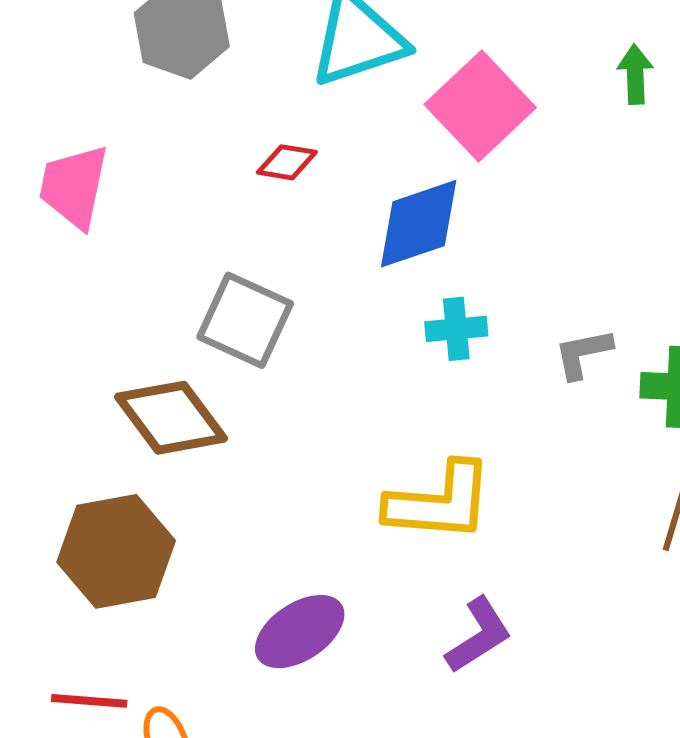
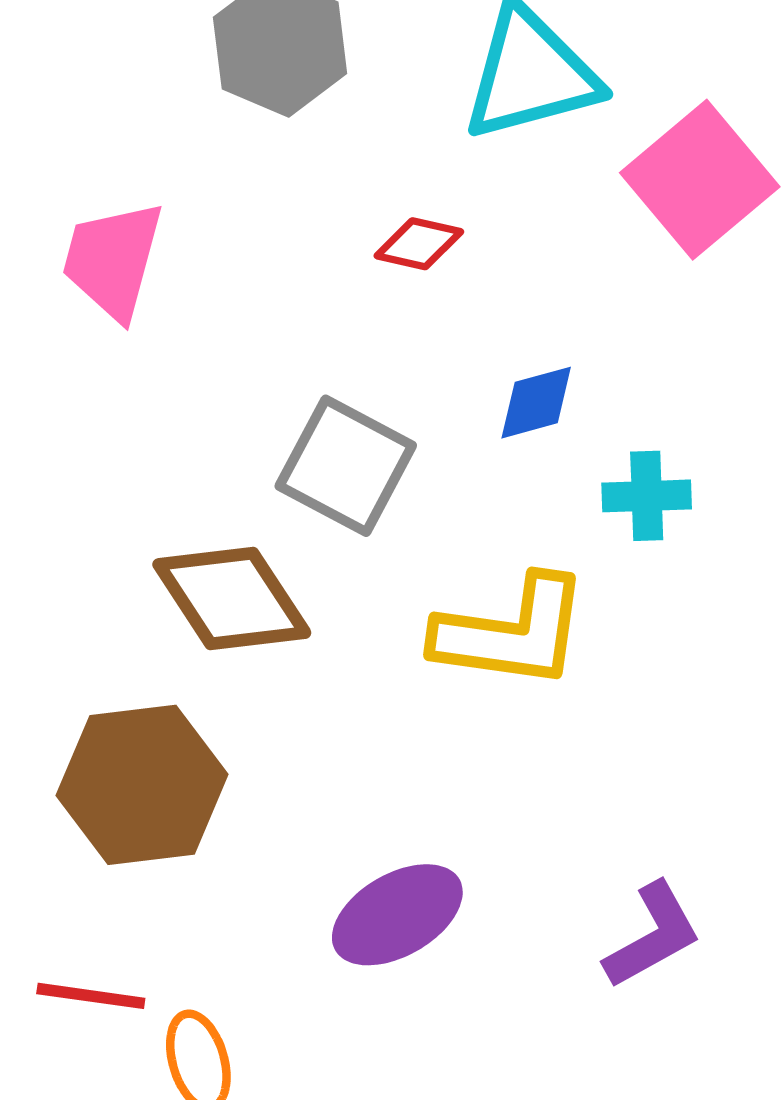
blue diamond: (419, 224) -> (536, 403), moved, size x0.6
yellow L-shape: (439, 502) -> (511, 632), moved

